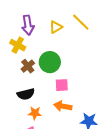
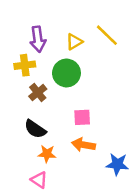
yellow cross: (18, 45) -> (25, 65), turned -35
green circle: (50, 62) -> (66, 73), moved
black semicircle: (26, 94) -> (35, 129), turned 48

